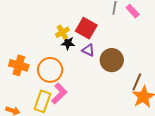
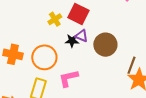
black star: (68, 43) -> (72, 41), moved
pink L-shape: (59, 94) -> (68, 78), moved, turned -145

